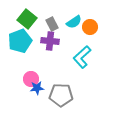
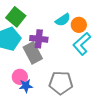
gray rectangle: (52, 24) -> (33, 53), moved, size x1.5
cyan L-shape: (82, 57) -> (82, 44), moved
gray pentagon: (61, 95) -> (61, 83), moved

